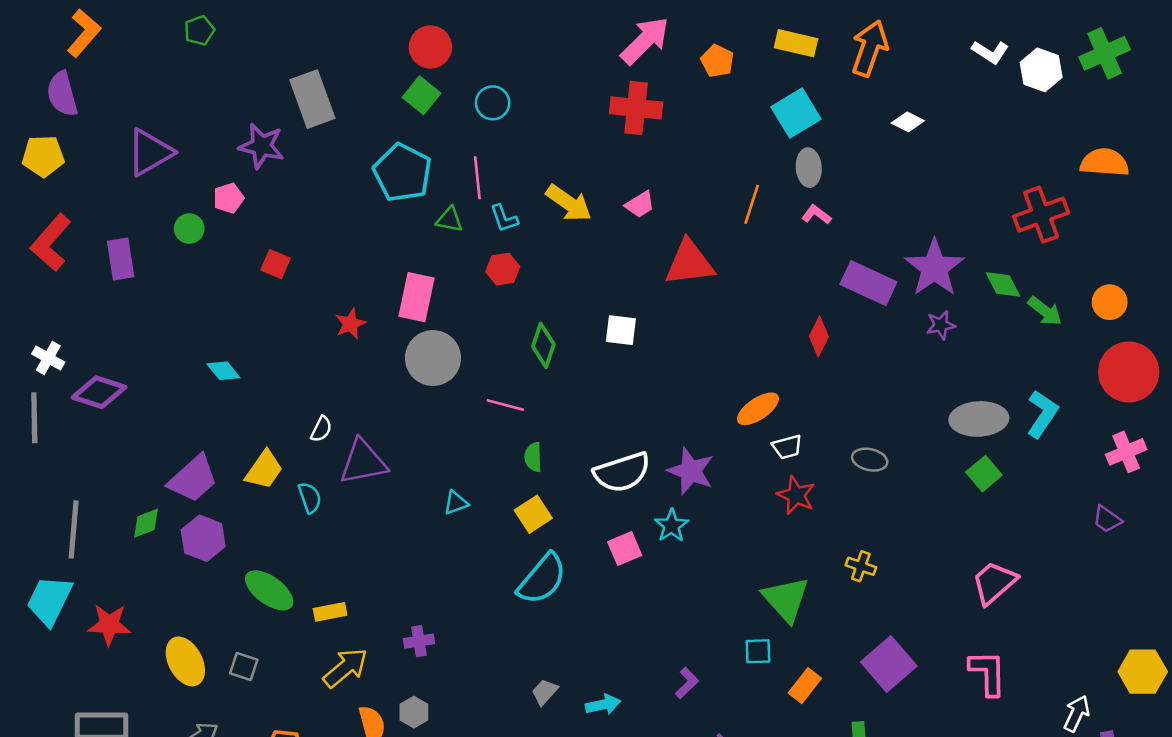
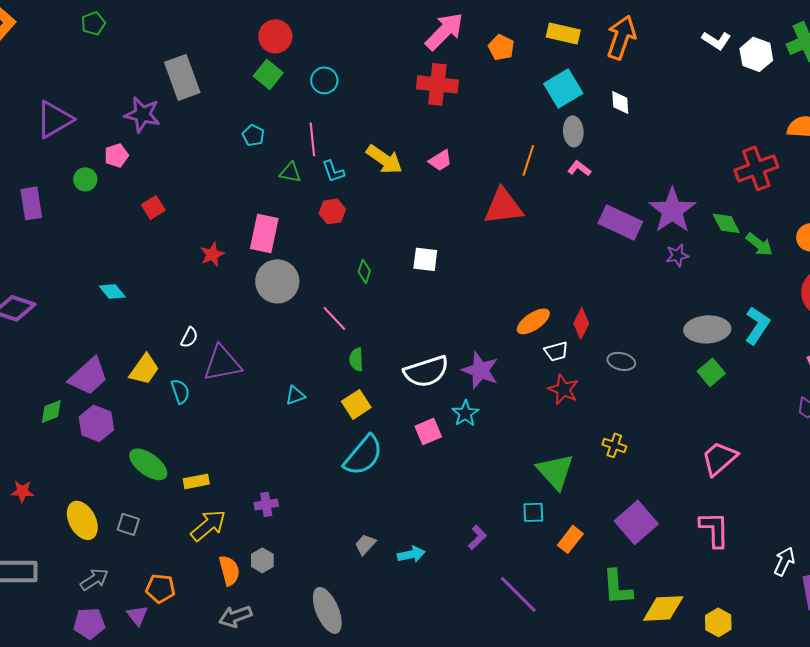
white diamond: (908, 122) -> (620, 102), moved, turned 60
cyan pentagon: (402, 173) -> (253, 135), size x0.5
red triangle: (689, 263) -> (503, 206), moved
red square: (276, 264) -> (153, 207), turned 35
red diamond: (819, 336) -> (581, 323), moved
green diamond: (543, 345) -> (364, 271), size x0.7
pink line: (505, 405) -> (334, 318), turned 32
red star: (109, 625) -> (22, 491), size x0.7

